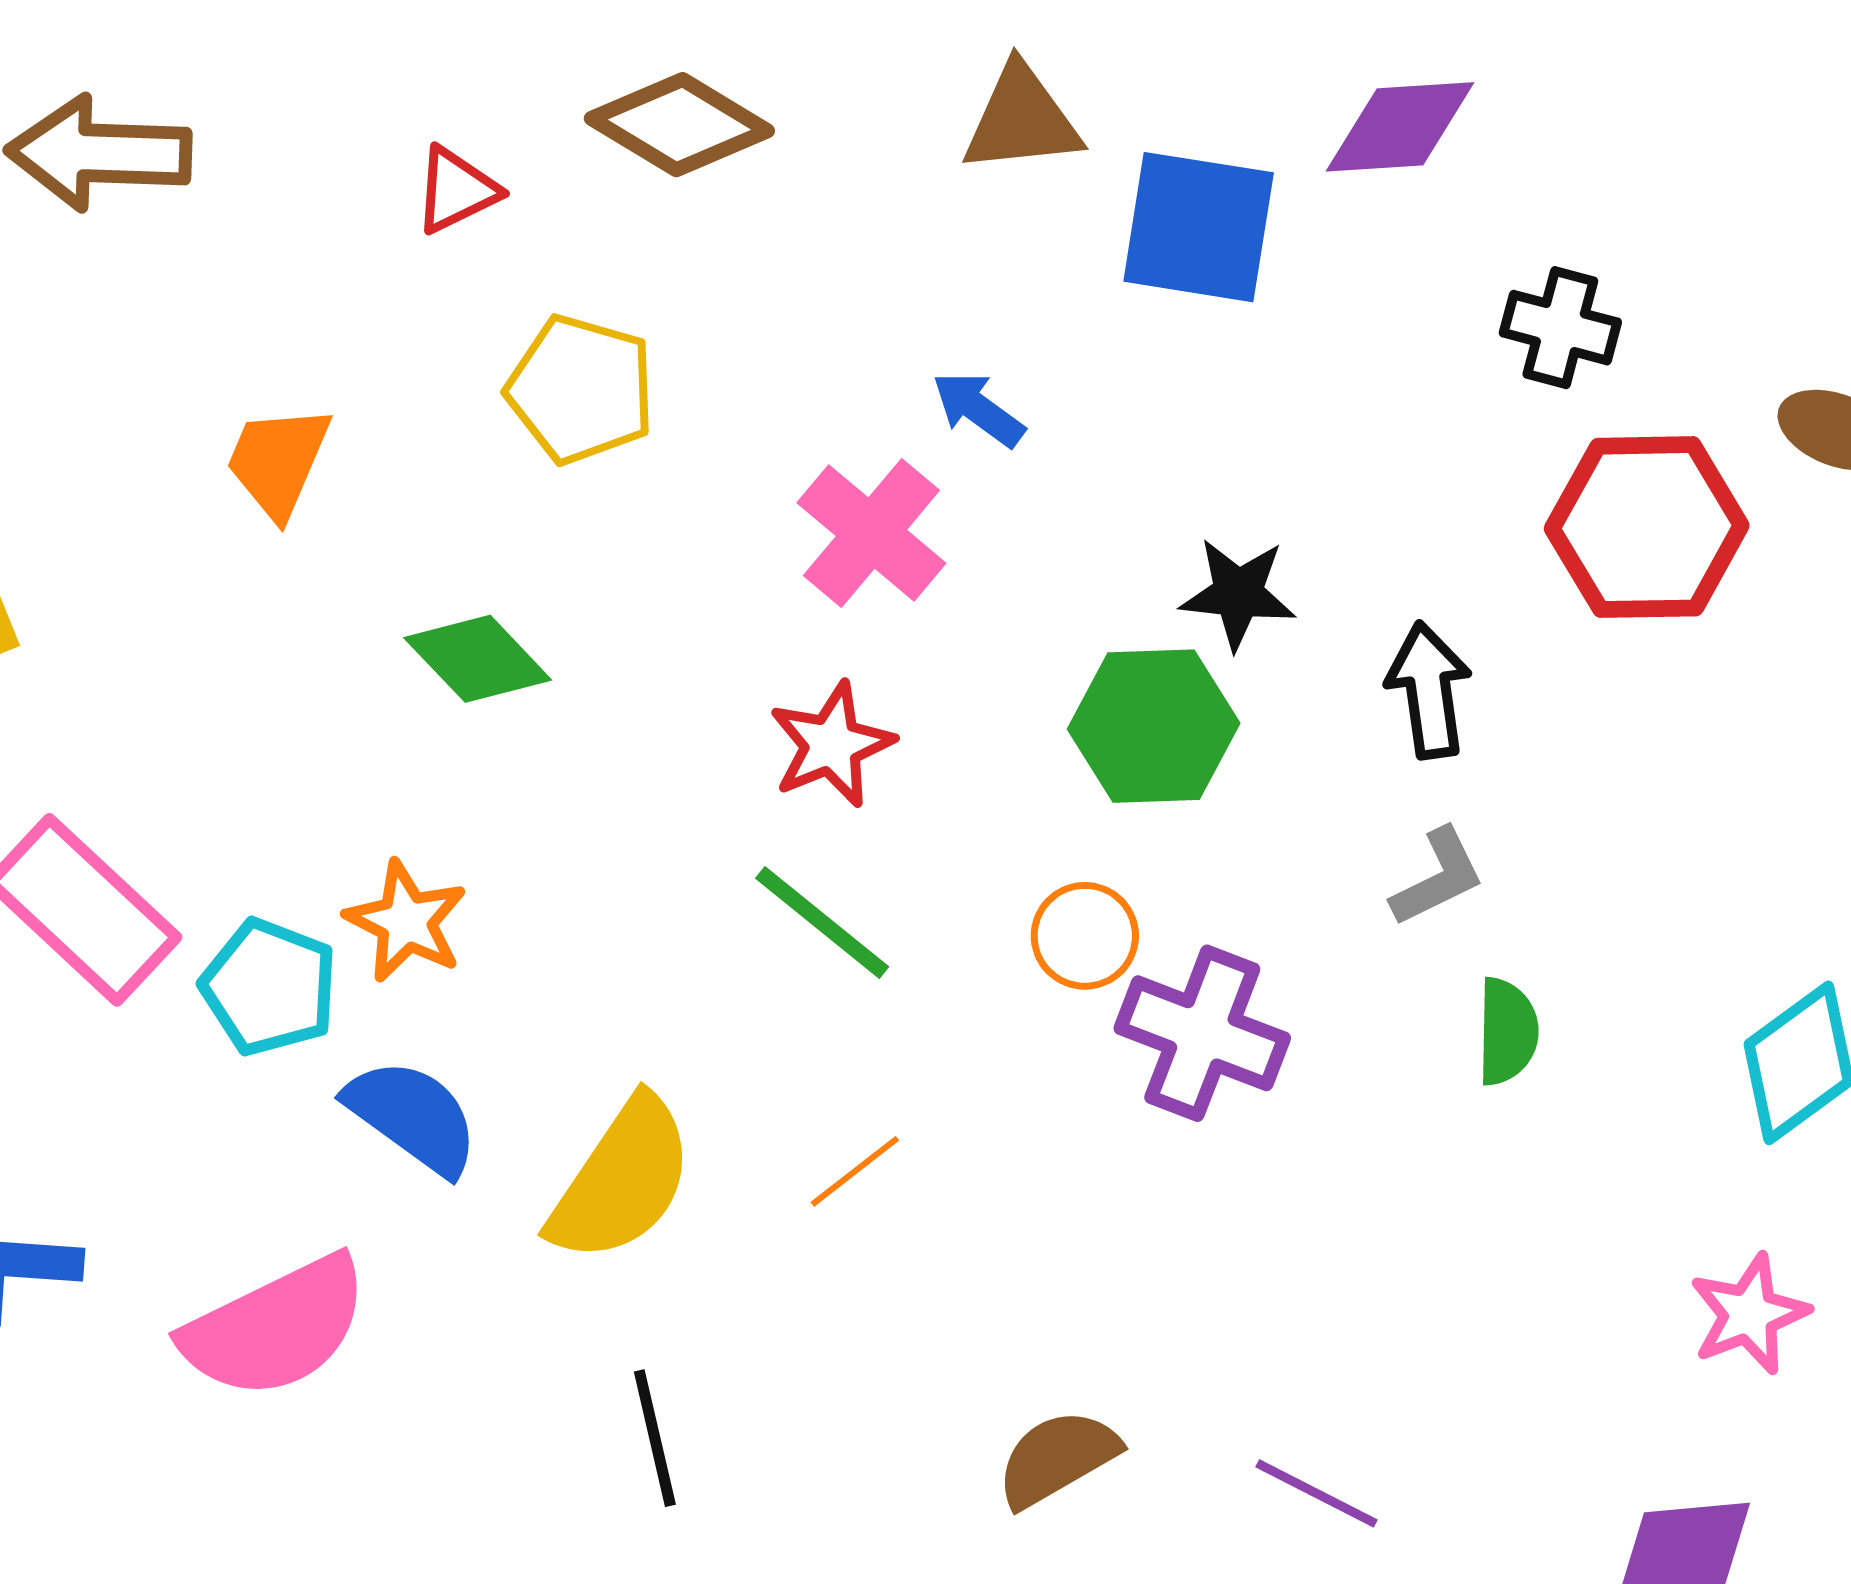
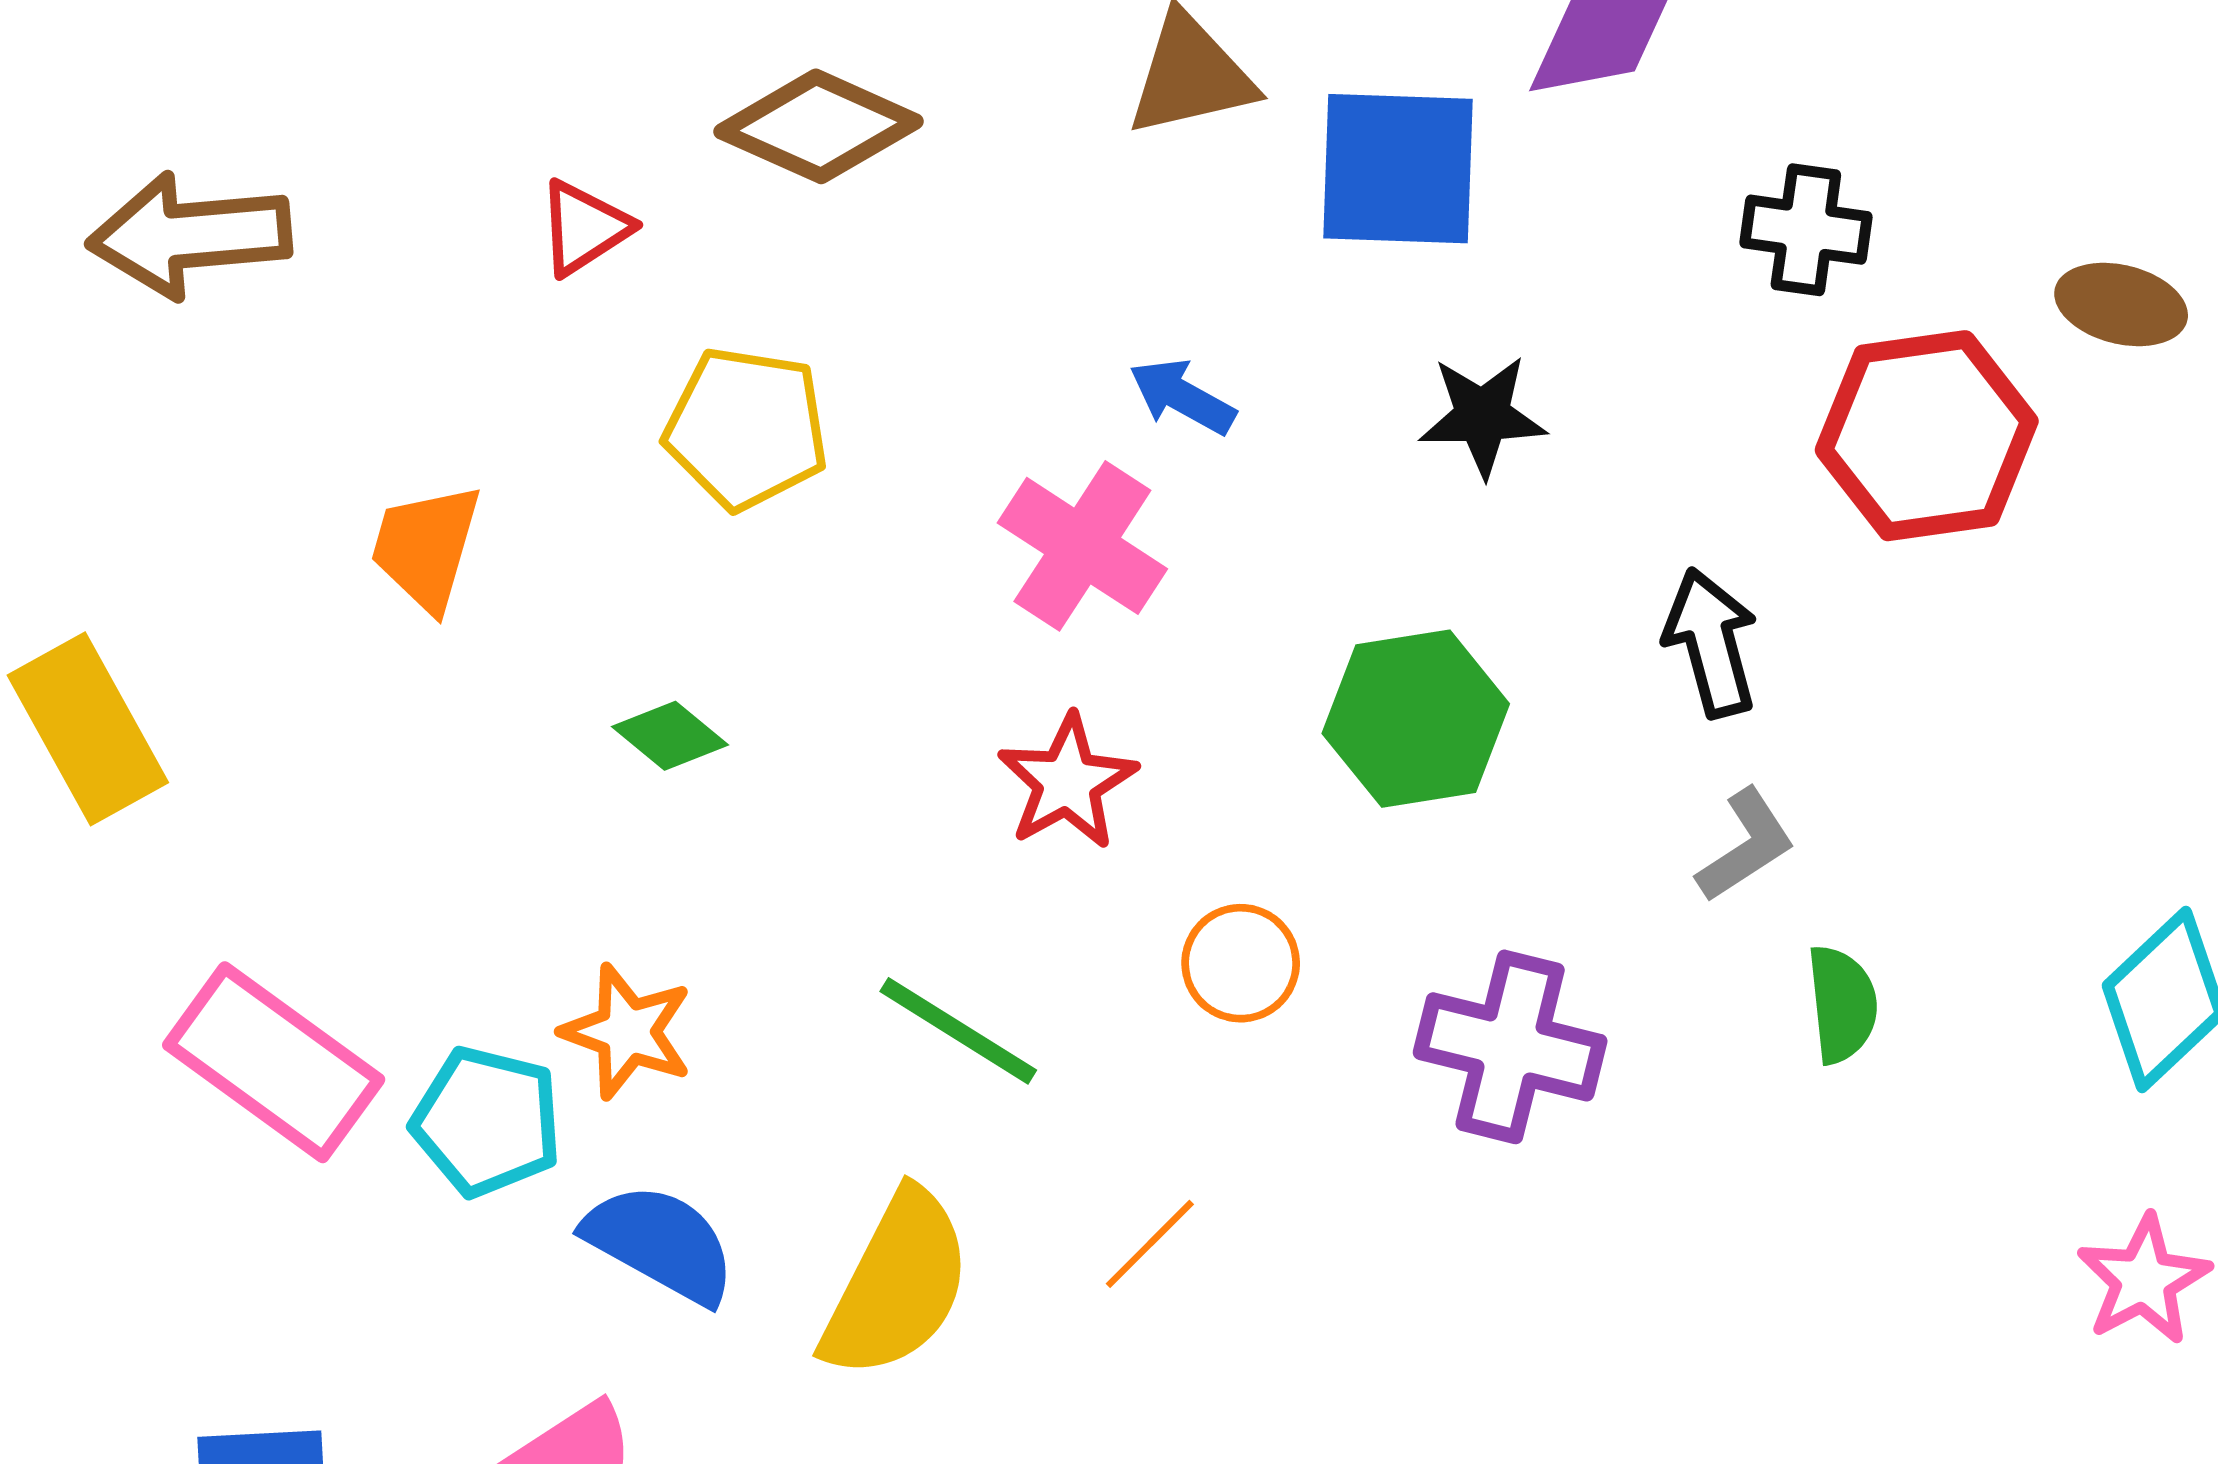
black star: (1238, 594) -> (1482, 416), moved
green diamond: (478, 659) -> (670, 736), size x0.7
green line: (822, 922) -> (958, 1031), moved
orange circle: (1085, 936) -> (1241, 963), moved

